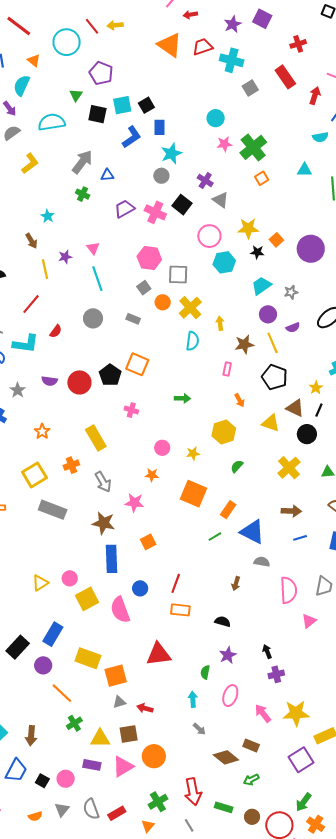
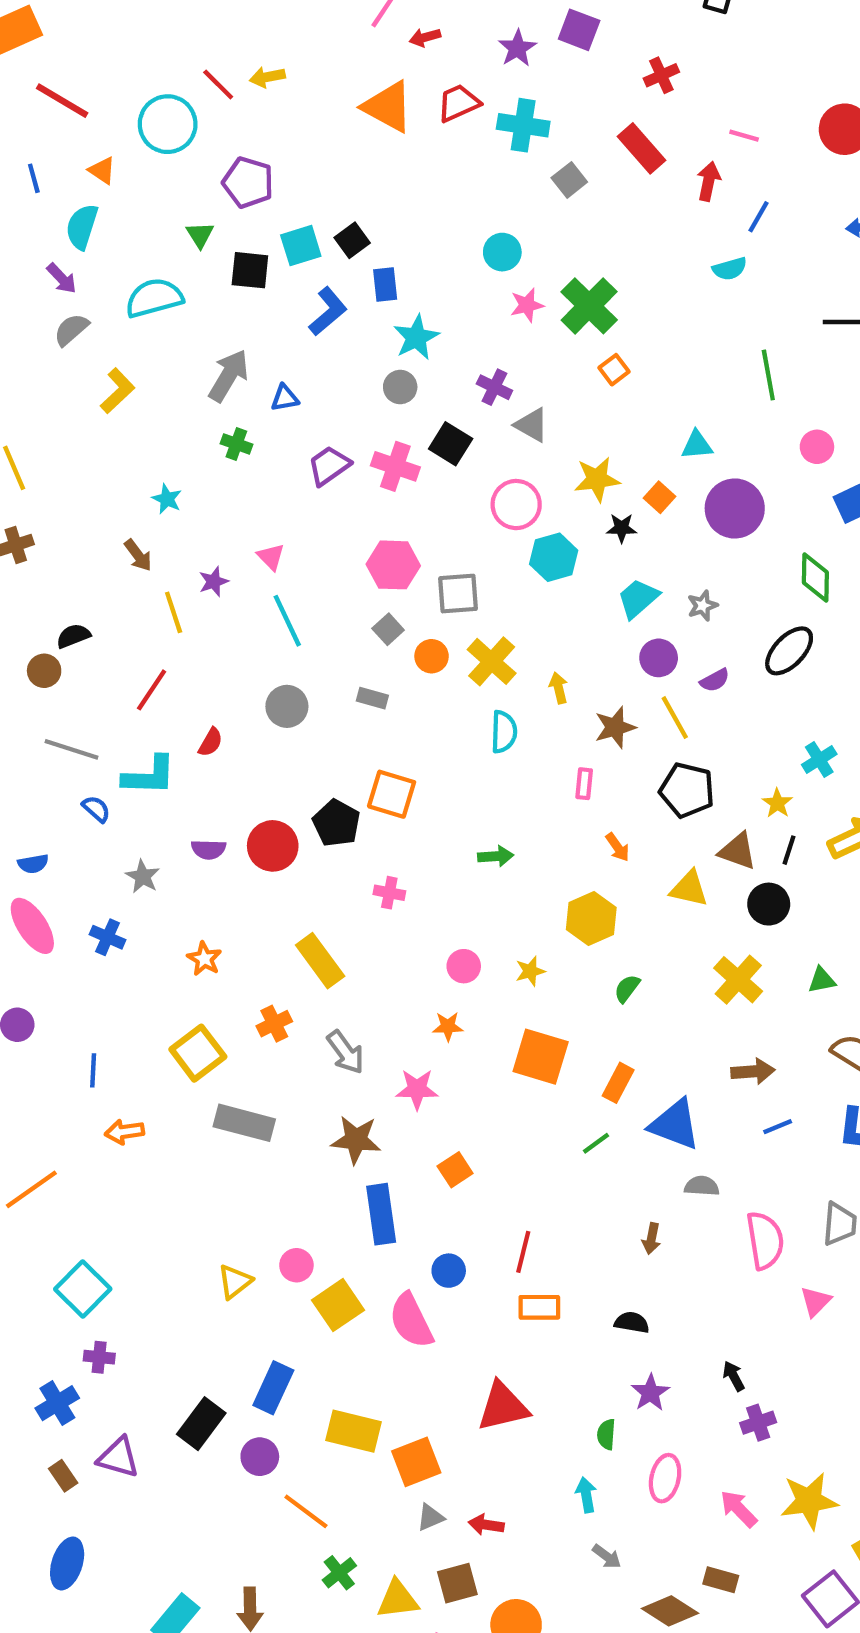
cyan triangle: (304, 170) -> (697, 445), moved

